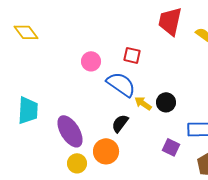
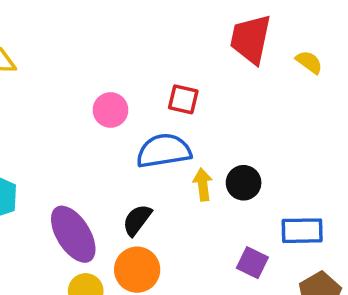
blue semicircle: (121, 84) -> (164, 151), turned -44
yellow arrow: (143, 103) -> (203, 185), turned 48
black semicircle: (120, 123) -> (137, 220), moved

